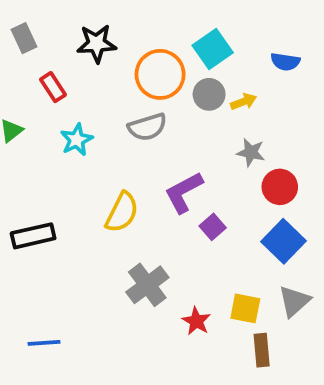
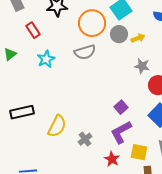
purple L-shape: (184, 192) -> (121, 132), moved
yellow semicircle: (122, 212) -> (57, 126), moved
gray cross: (147, 285) -> (85, 139), size x0.6

